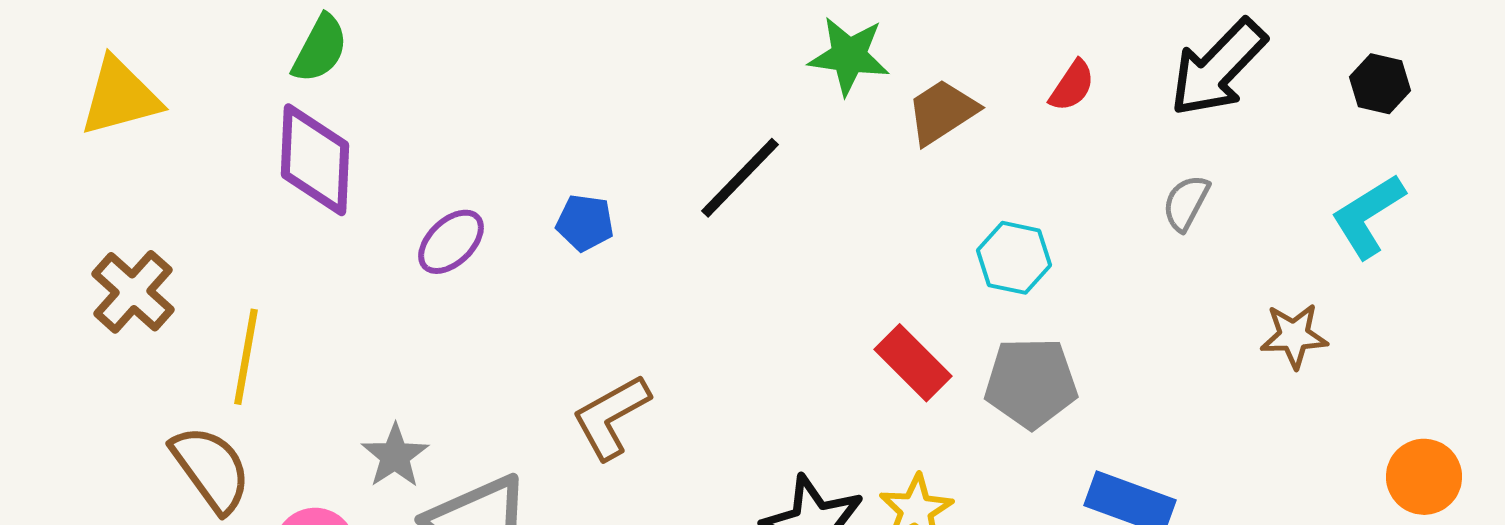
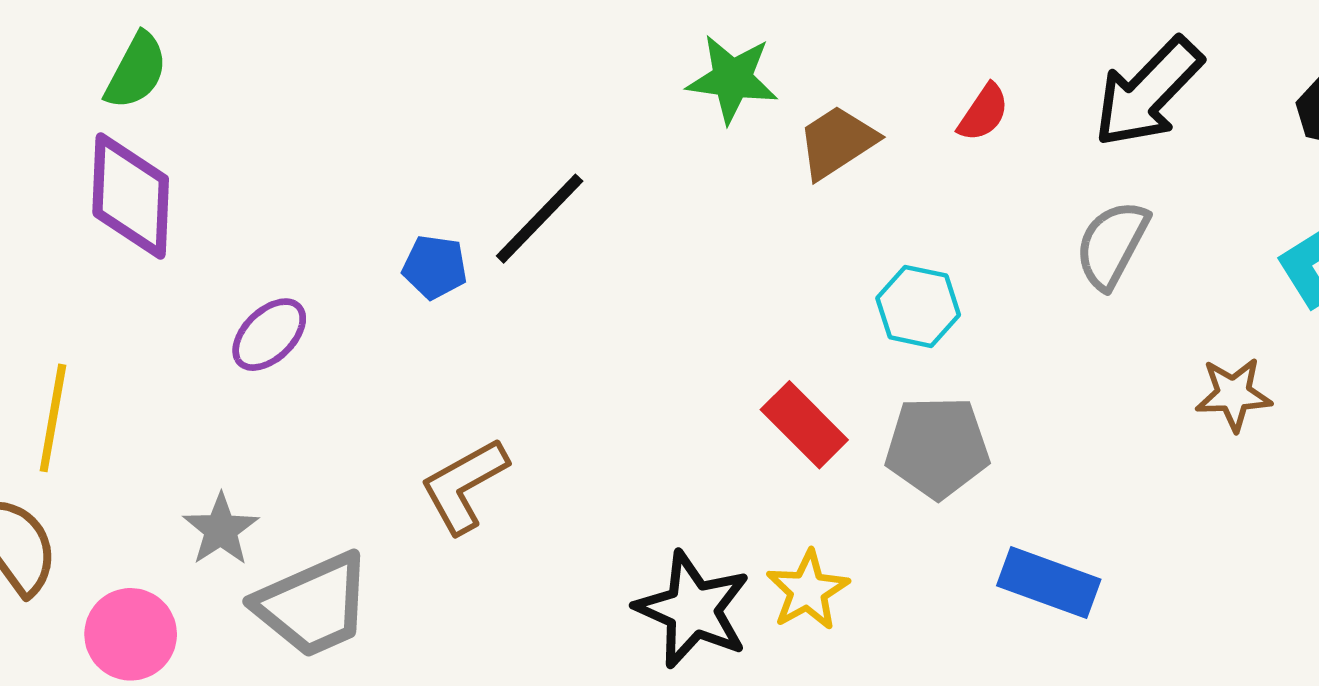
black line: (740, 178) -> (540, 219), moved
gray semicircle: (1186, 203) -> (1112, 244), size x1.4
purple ellipse: (451, 242) -> (269, 335), moved

